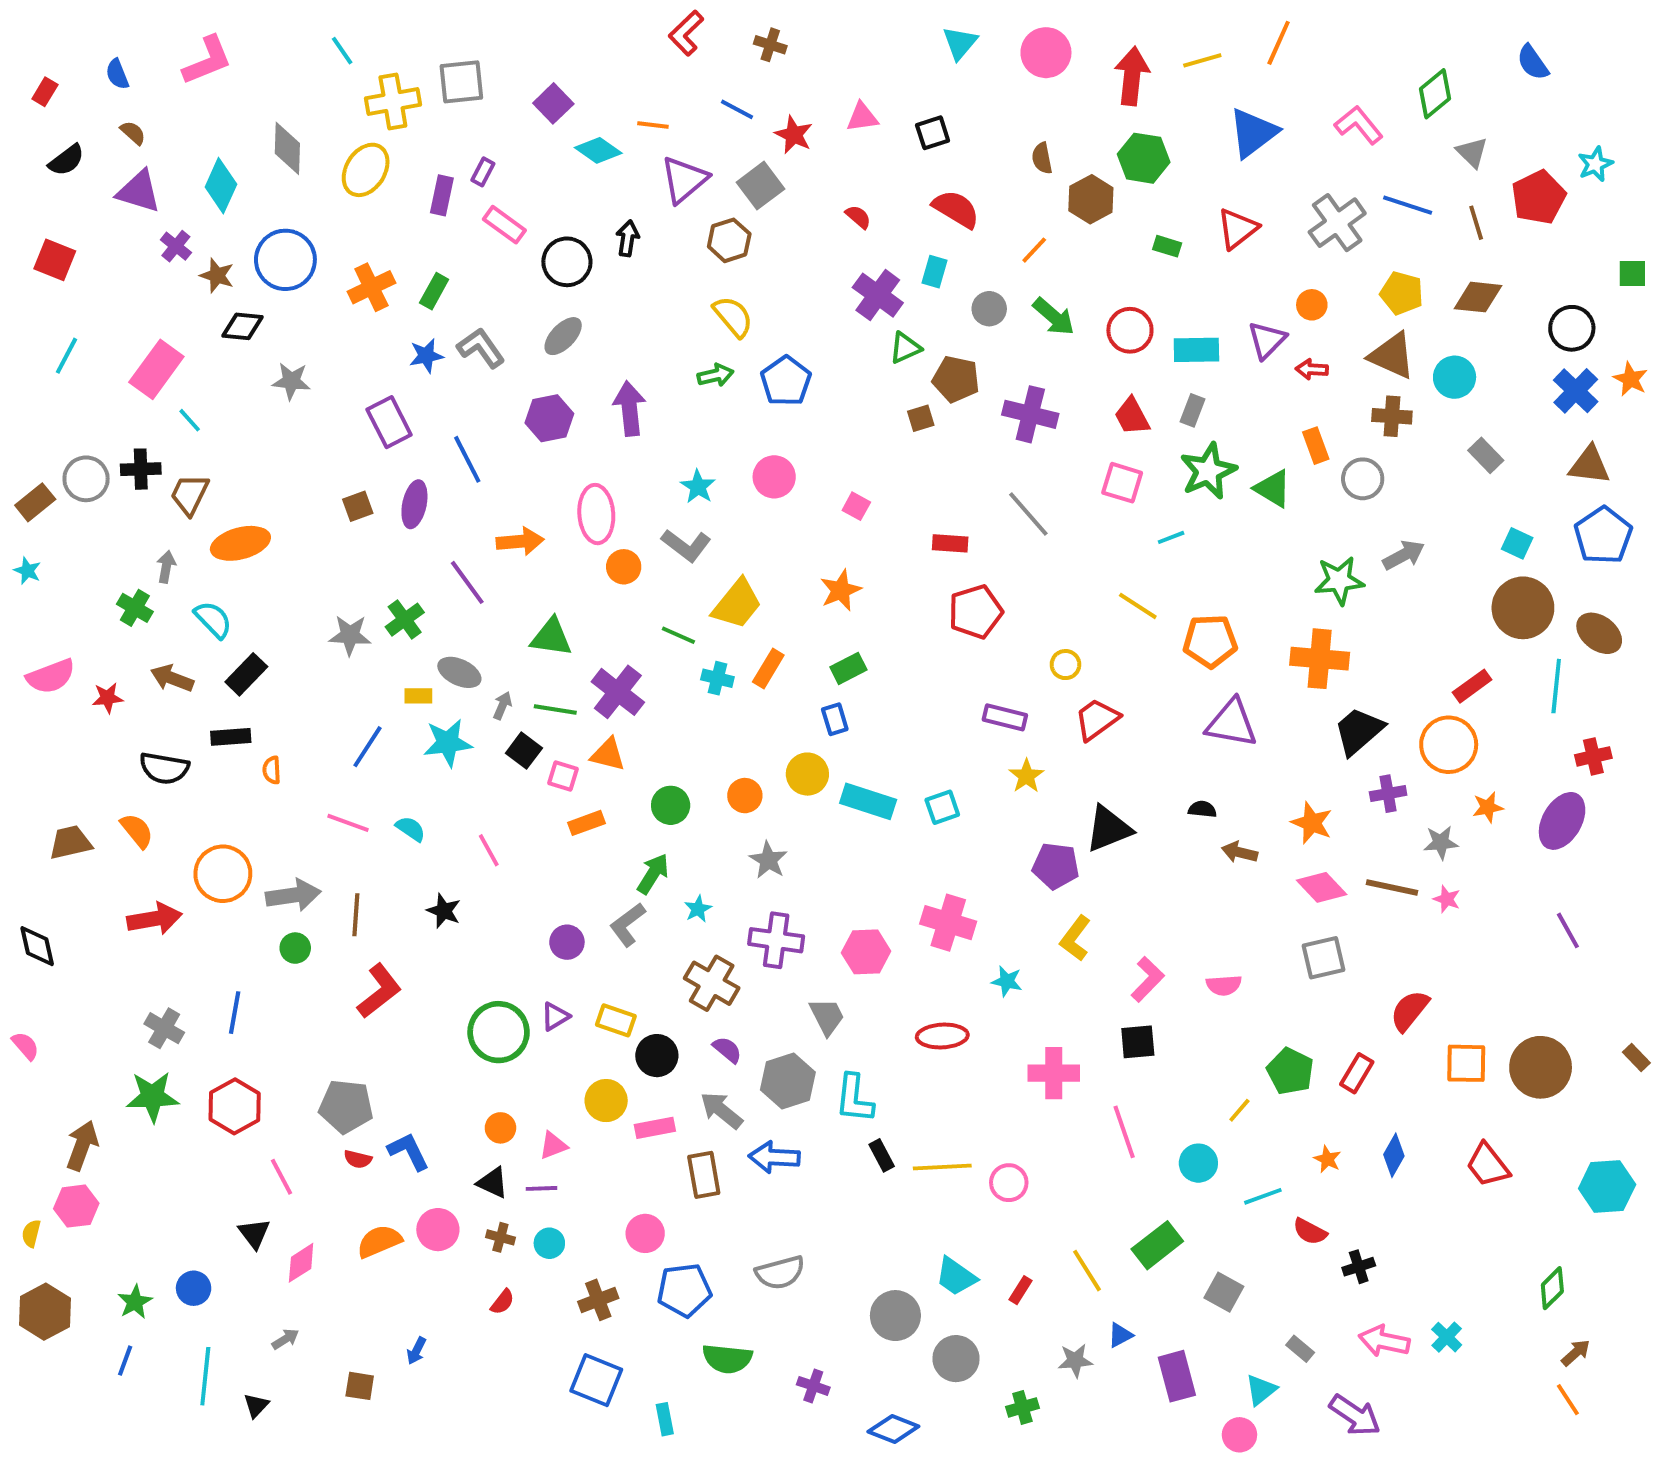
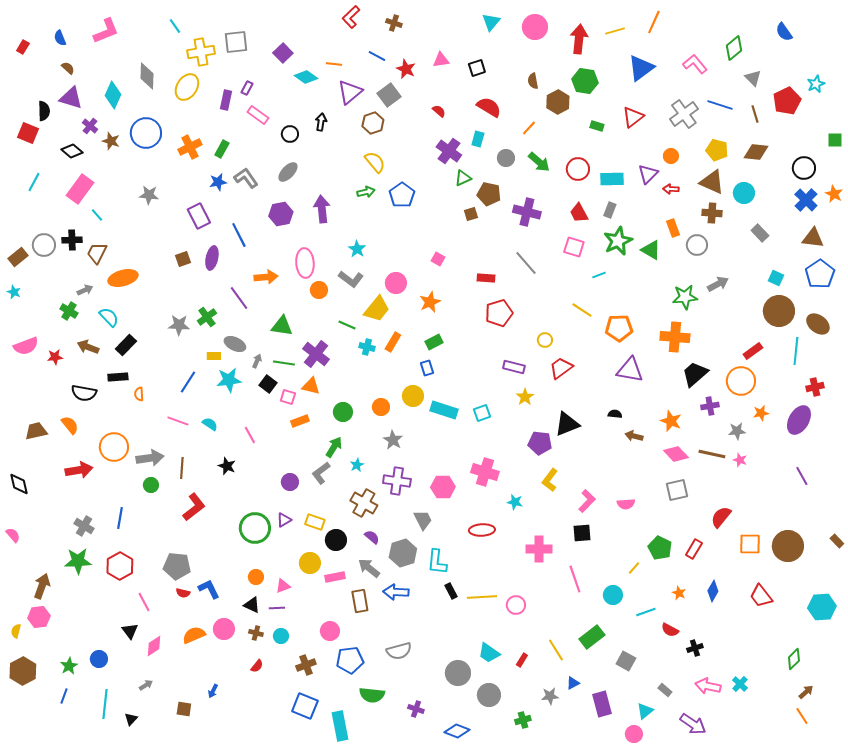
black semicircle: (66, 160) -> (44, 111), moved, turned -54
black circle: (567, 262) -> (290, 134), size x0.7
black diamond: (242, 326) -> (72, 151), moved, turned 35
pink circle: (774, 477) -> (396, 283), moved
gray arrow: (166, 567) -> (85, 290), turned 56
cyan rectangle: (665, 1419) -> (340, 726), size x1.8

